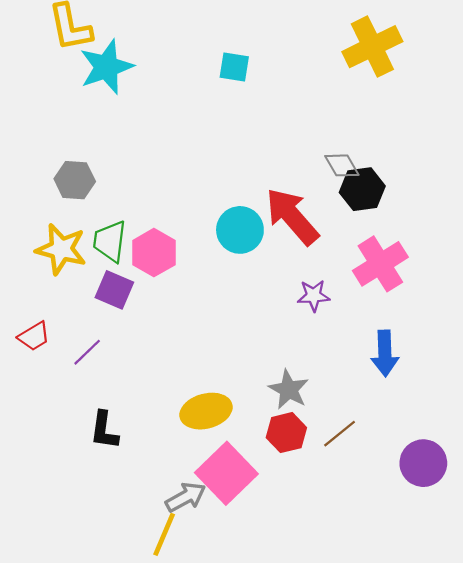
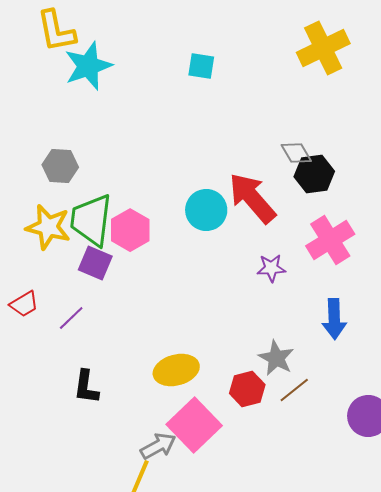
green trapezoid: (110, 241) -> (91, 220), size x1.4
gray star: (289, 390) -> (276, 358), moved

